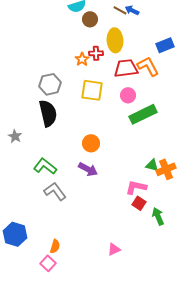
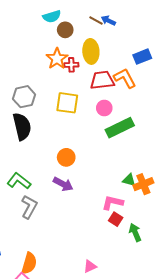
orange star: (82, 59) -> (57, 59), moved, size x1.5
gray L-shape: (55, 191) -> (29, 207), turned 65
orange semicircle: (55, 246) -> (29, 263), size x1.5

